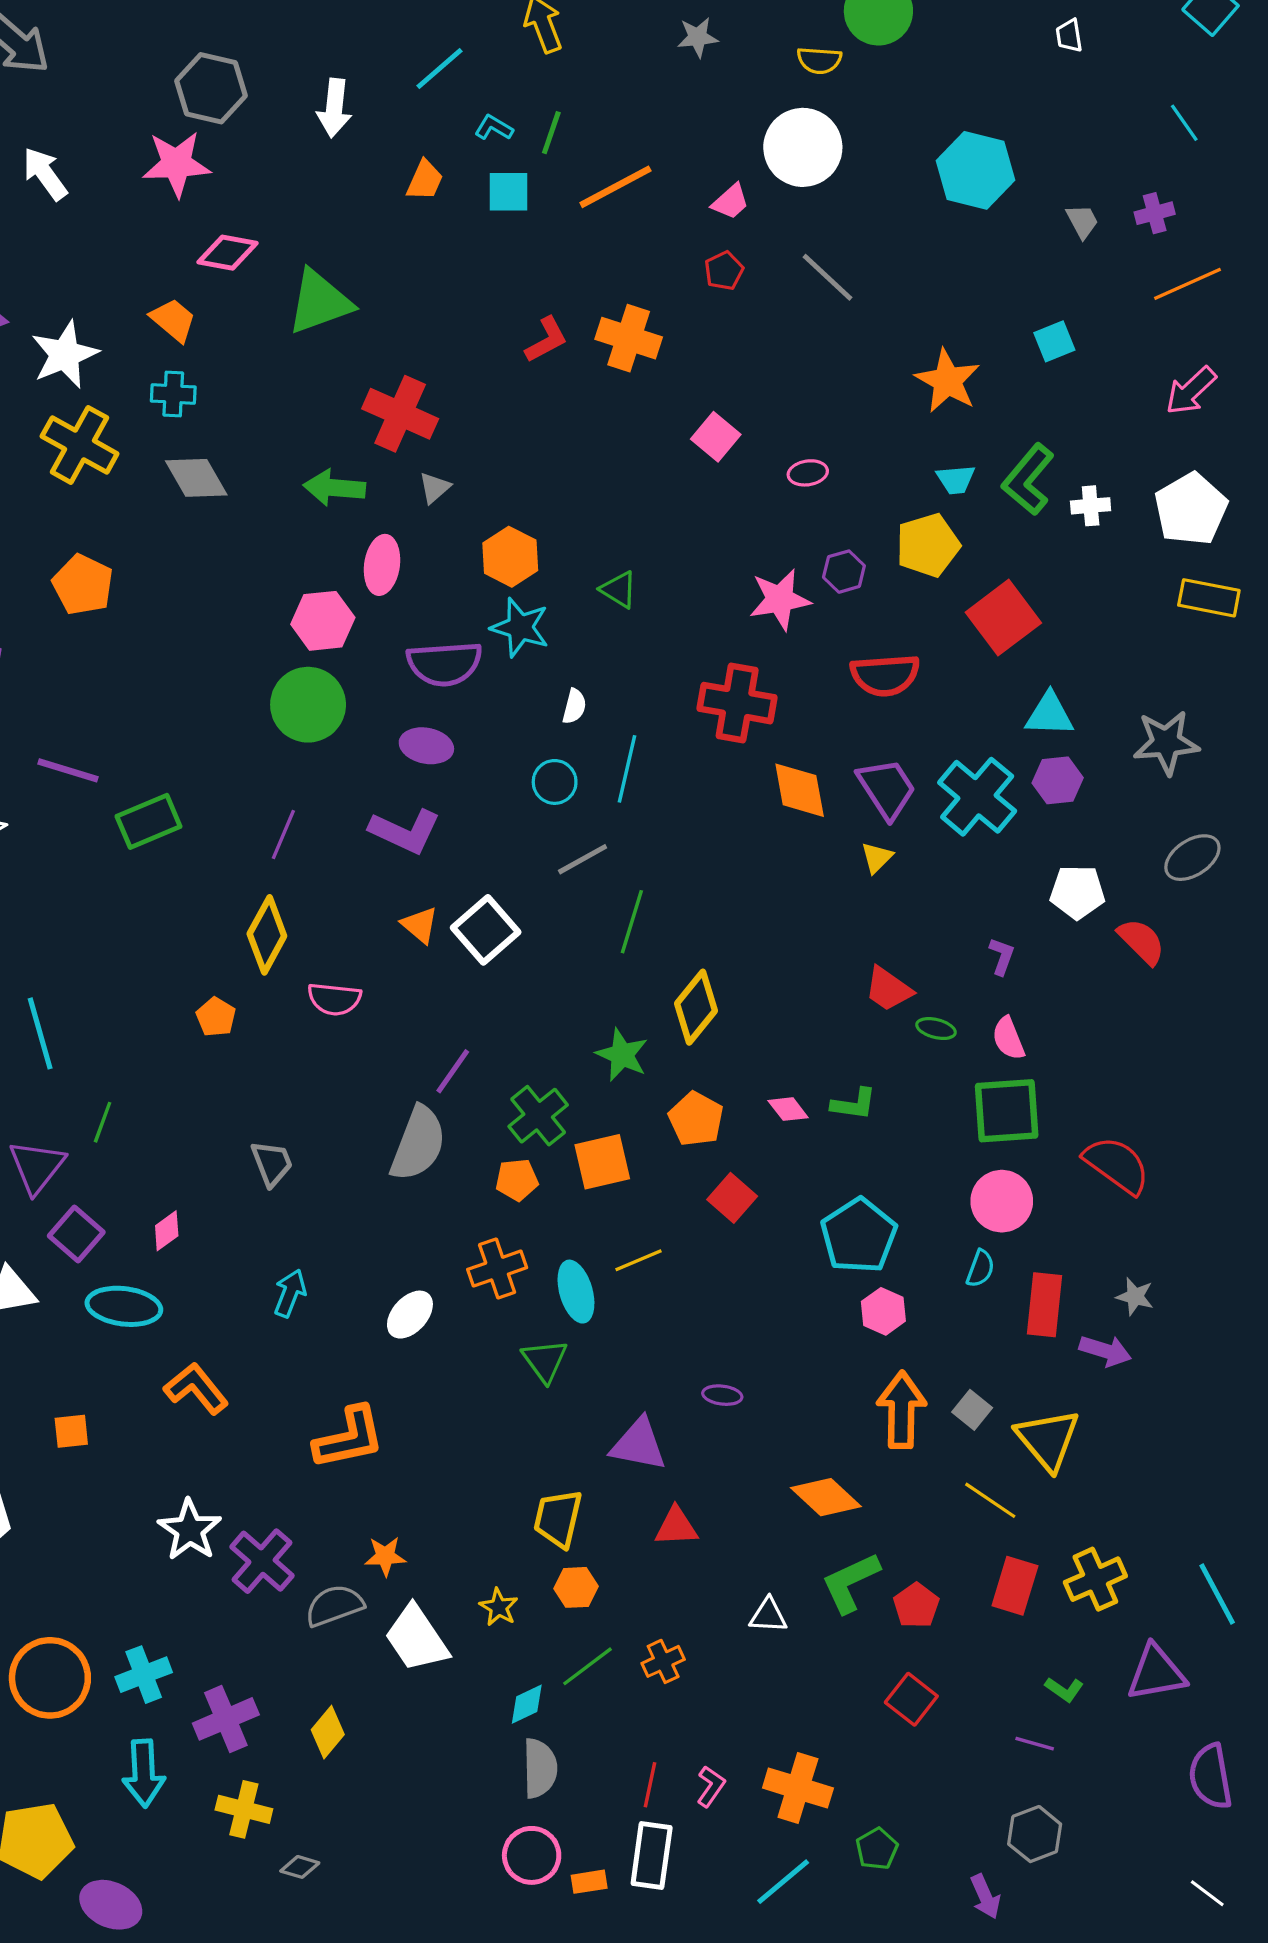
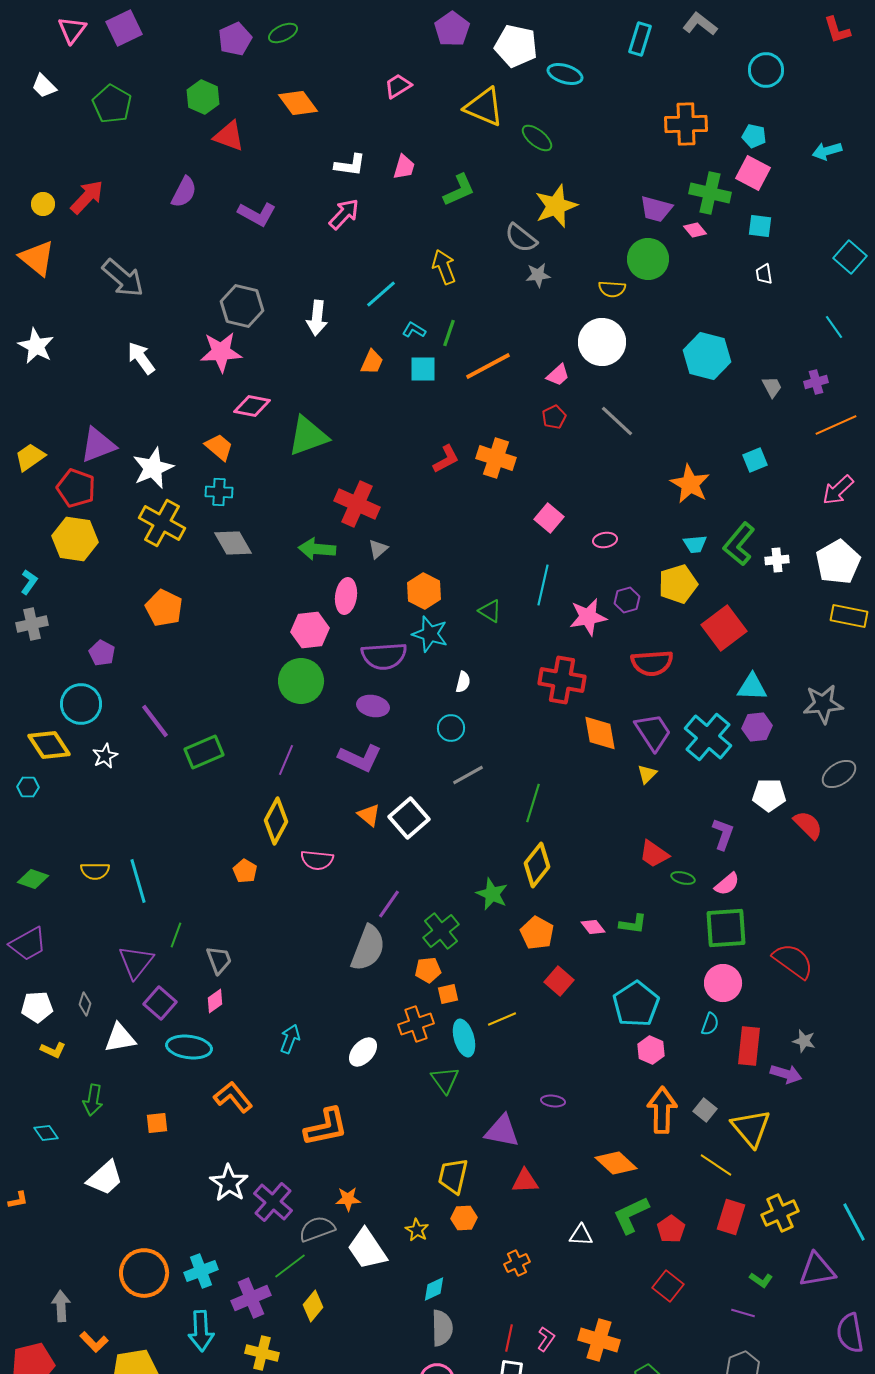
cyan line: (627, 769) -> (543, 585), moved
purple line: (68, 770) -> (155, 721), turned 36
green line: (632, 922) -> (533, 803), moved
purple L-shape: (1002, 956) -> (723, 834), size x1.4
pink semicircle: (1008, 1038) -> (727, 884), turned -108
orange square: (602, 1162) -> (448, 994), moved, size x0.6
gray trapezoid: (272, 1163) -> (219, 960), moved
green line: (587, 1666) -> (290, 1266), moved

